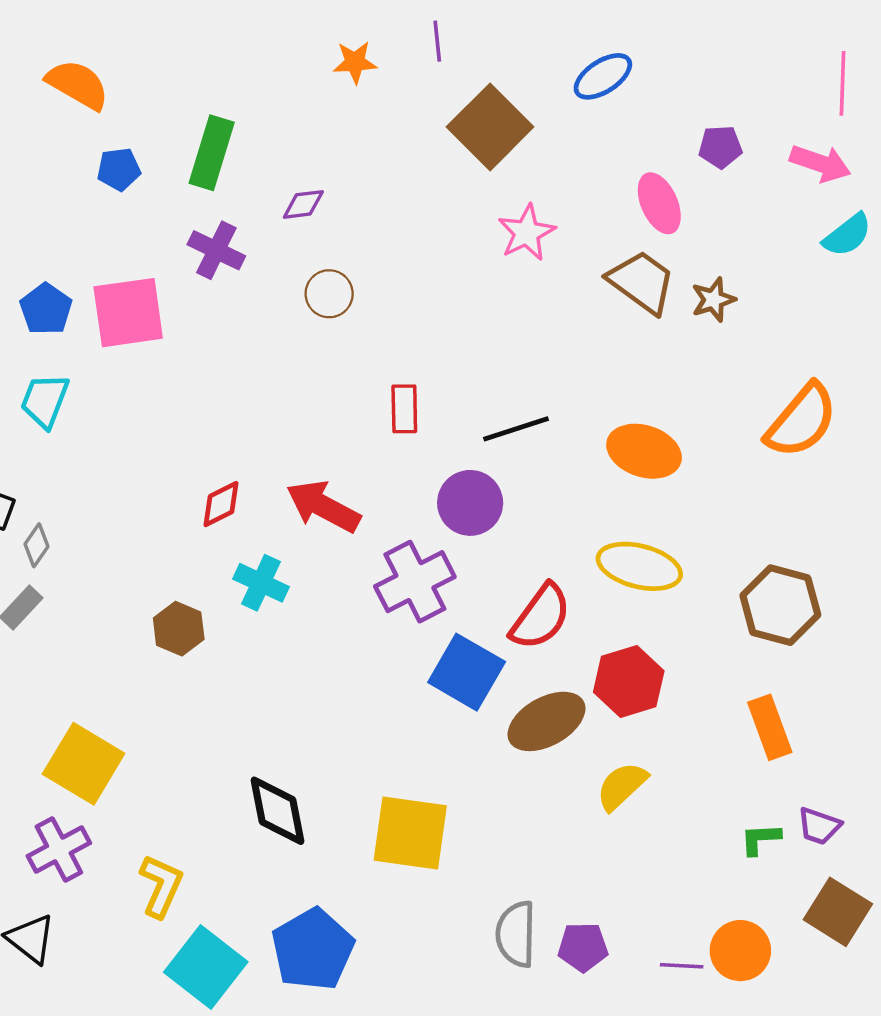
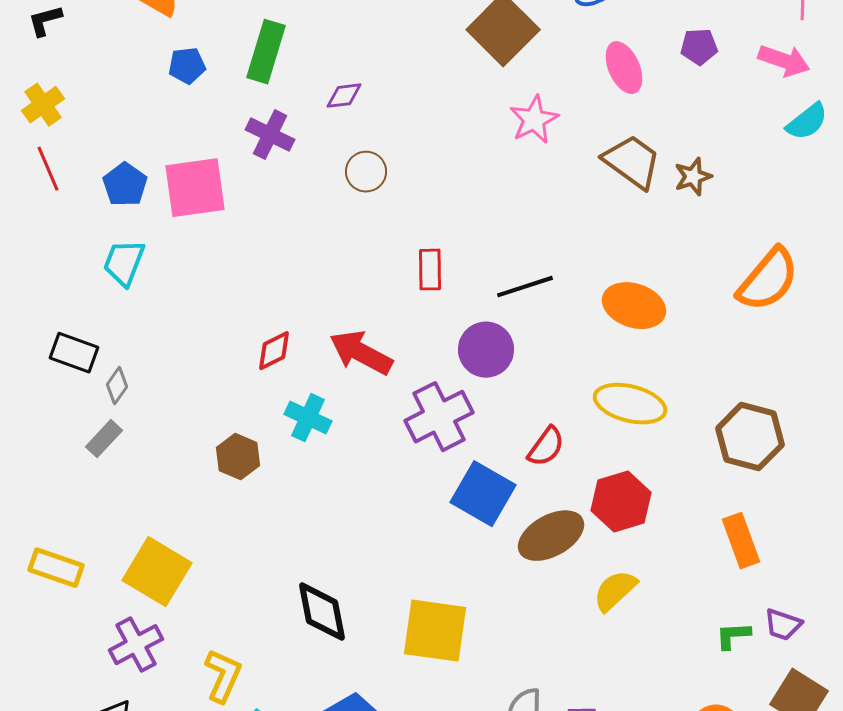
pink ellipse: (659, 203) -> (624, 68), moved
red semicircle: (541, 617) -> (546, 447), size x0.7

